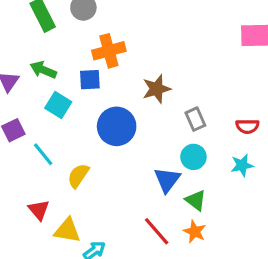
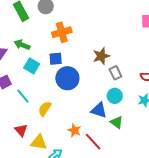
blue square: (90, 80) -> (56, 59), moved
brown star: (157, 89) -> (101, 56), moved
blue triangle: (167, 180) -> (99, 110), turned -48
orange star: (195, 232) -> (74, 130), moved

